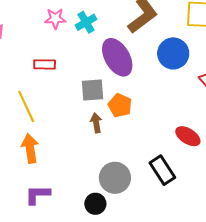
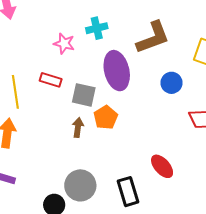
pink star: (55, 19) -> (64, 44), moved
blue circle: (173, 53) -> (171, 83), size x0.7
red rectangle: (45, 64) -> (51, 80), moved

